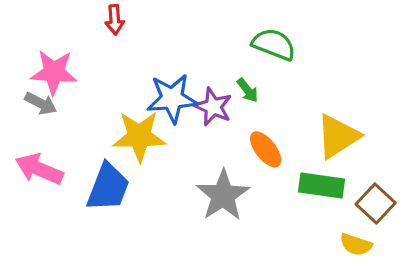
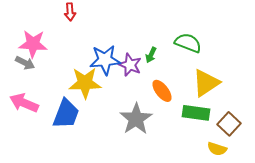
green semicircle: (274, 44) -> (188, 43), moved
green arrow: (248, 90) -> (151, 55), turned 63

